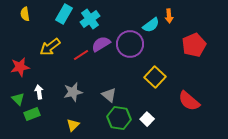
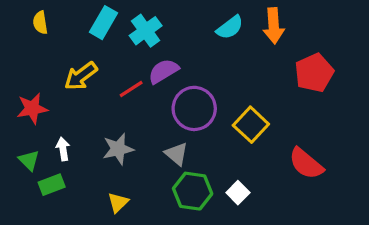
orange arrow: (169, 16) -> (274, 26), size x1.5
cyan semicircle: (151, 25) -> (230, 27), moved
purple circle: (130, 44) -> (194, 108), moved

